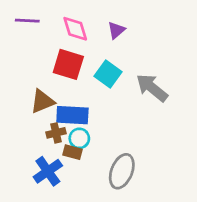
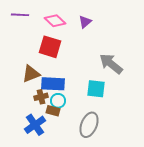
pink diamond: (75, 29) -> (55, 21), turned -30
cyan square: (108, 74) -> (96, 89), moved, turned -30

